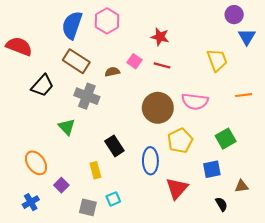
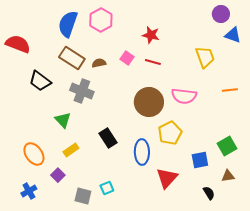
blue triangle: (247, 37) -> (233, 35), turned -42
brown semicircle: (112, 72) -> (99, 63), moved
black trapezoid: (42, 86) -> (40, 81), turned 85
green square: (226, 139) -> (227, 146), moved
yellow rectangle: (95, 170) -> (71, 150), moved, turned 70

